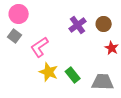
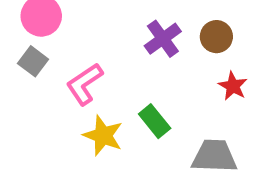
green rectangle: (73, 75) -> (155, 121), moved

